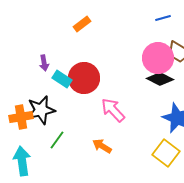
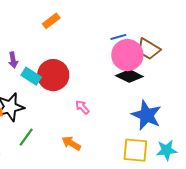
blue line: (163, 18) -> (118, 37), moved
pink arrow: (113, 110) -> (82, 107), size x0.6
yellow square: (166, 153) -> (135, 150), turned -32

